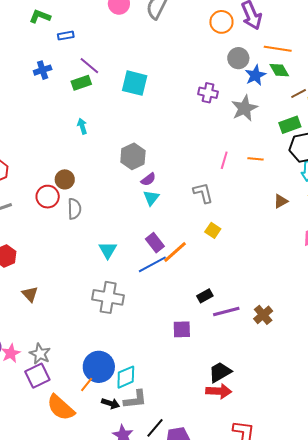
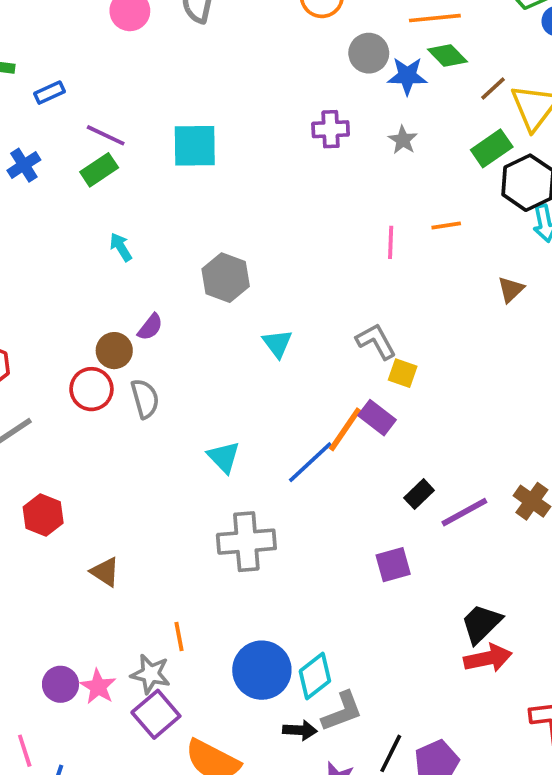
blue star: (255, 75) -> (407, 76), turned -30
gray star: (244, 108) -> (403, 140), size x0.6
purple semicircle: (148, 179) -> (150, 327), moved
gray L-shape: (203, 193) -> (376, 341), moved
purple rectangle: (155, 243) -> (377, 418), moved
orange line: (87, 384) -> (179, 637), moved, turned -35

